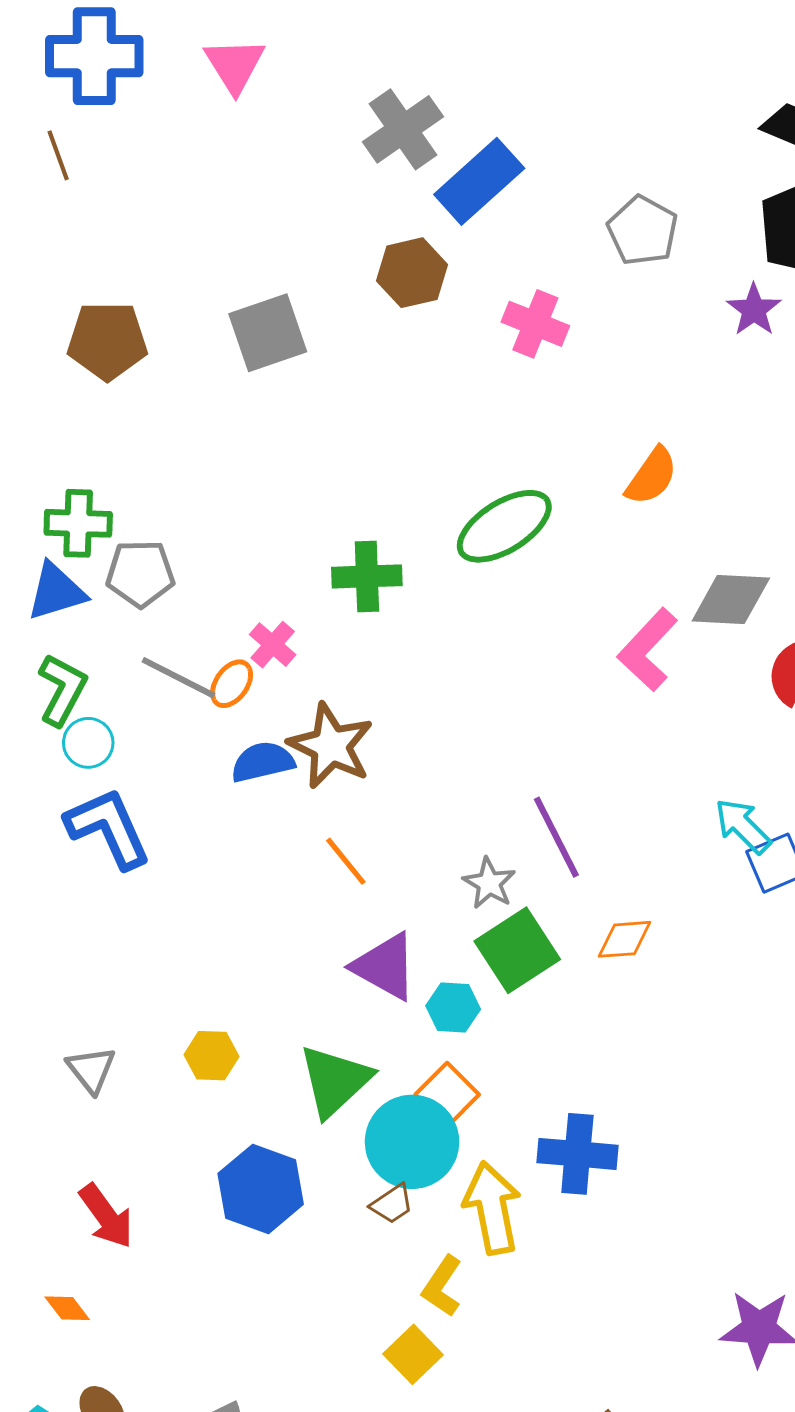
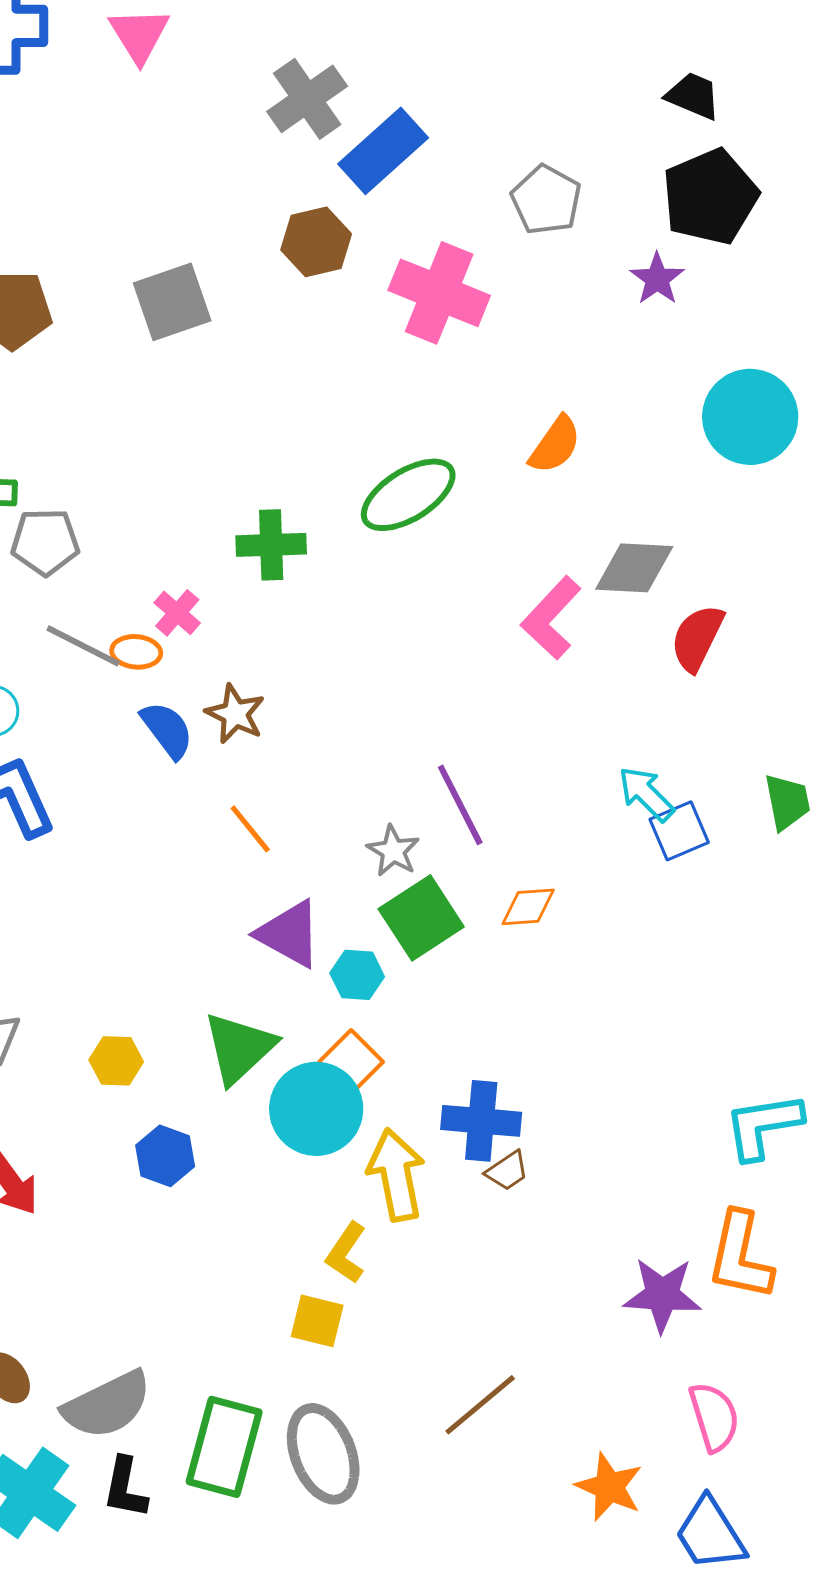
pink cross: (535, 324) -> (439, 293), size x1.5
orange ellipse: (232, 684) -> (136, 652), turned 60
brown star: (331, 746) -> (235, 714), size x0.7
blue semicircle: (263, 762) -> (167, 730), turned 66
yellow hexagon: (212, 1056) -> (116, 1061), moved
blue hexagon: (261, 1189) -> (165, 1156), size x0.7
brown trapezoid: (392, 1204) -> (507, 1171), moved
yellow square: (413, 1354) -> (317, 1321), turned -32

